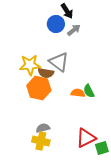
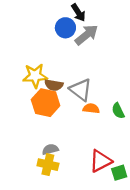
gray arrow: (74, 30) -> (86, 35), size x1.5
gray triangle: (59, 62) -> (81, 90), moved
green semicircle: (89, 91) -> (118, 111), moved

